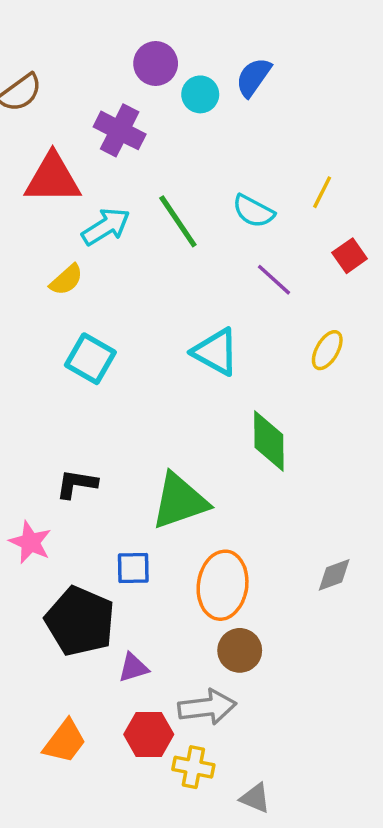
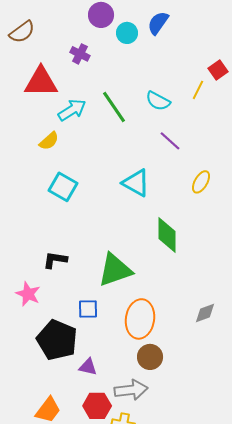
purple cross: (120, 130) -> (80, 54), size x0.7
red square: (350, 256) -> (218, 70), moved
purple triangle: (133, 668) -> (88, 367), turned 30

